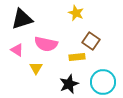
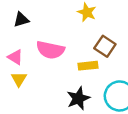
black triangle: (22, 19) -> (21, 20), size x0.6
yellow triangle: (36, 68) -> (19, 79), moved

